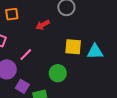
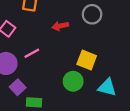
cyan triangle: (95, 52) -> (107, 87), moved
green circle: (58, 73) -> (73, 81), moved

